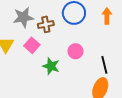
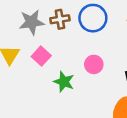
brown cross: (46, 24) -> (60, 19), moved

